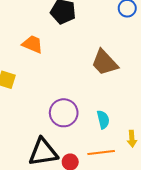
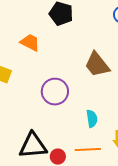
purple circle: (64, 113) -> (55, 92), moved

